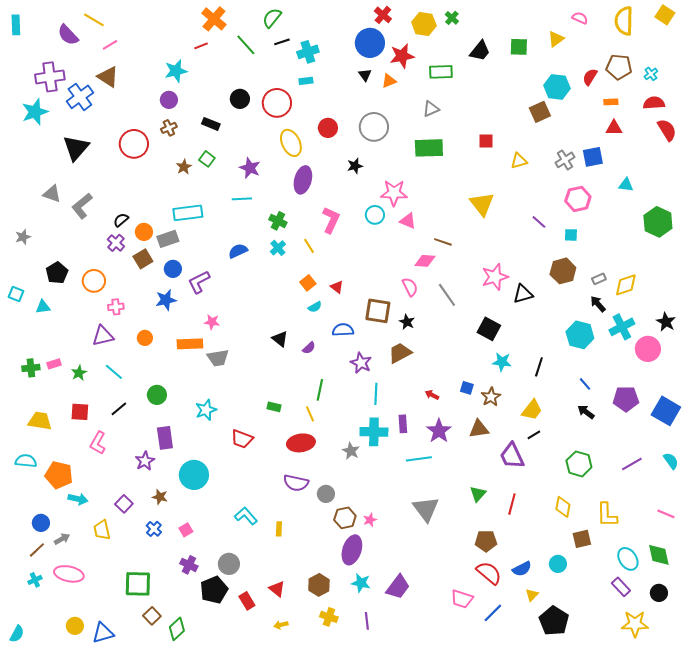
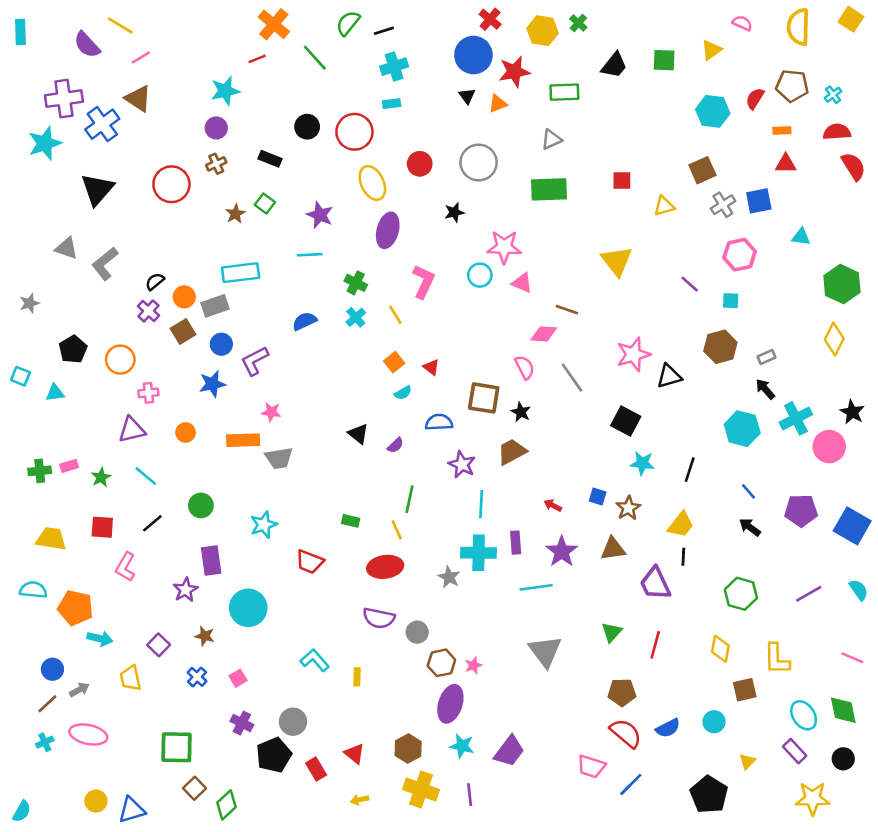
black line: (282, 42) -> (384, 31), moved
brown square: (540, 112) -> (702, 170), moved
yellow diamond: (626, 285) -> (834, 339), moved, turned -45
black line: (534, 435) -> (683, 557), turned -56
yellow triangle: (532, 595) -> (747, 761), moved
yellow cross: (329, 617) -> (421, 790), size x1.5

